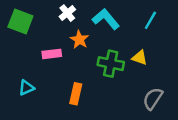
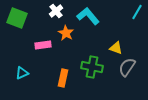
cyan line: (150, 20) -> (137, 12), moved
green cross: (111, 64) -> (92, 67), moved
gray semicircle: (153, 99) -> (127, 67), moved

